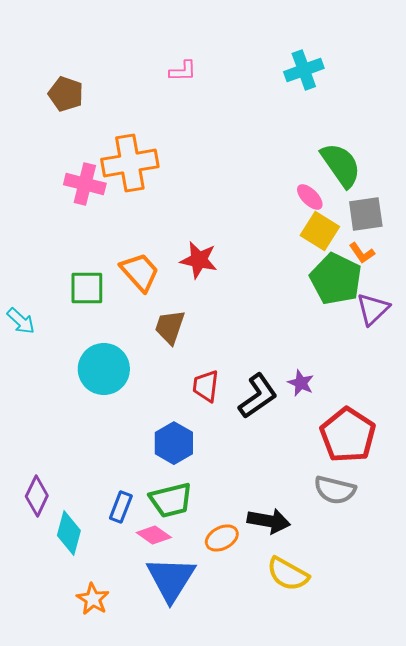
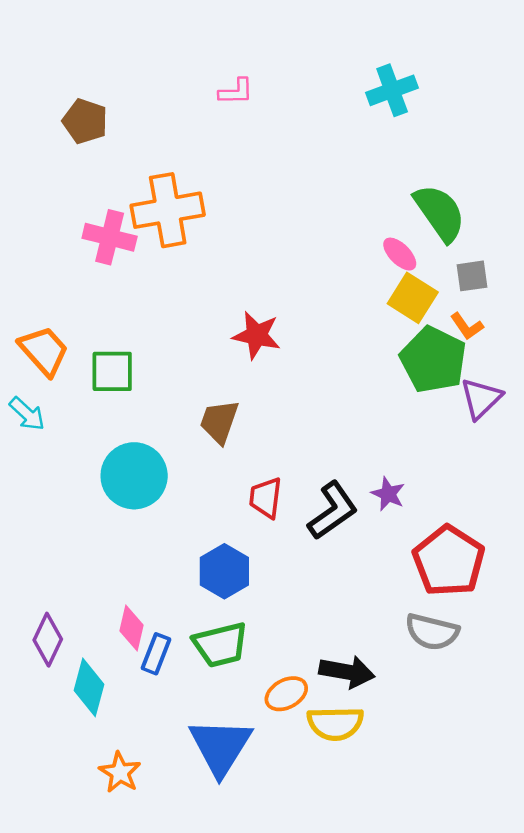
gray square: (366, 214) -> (472, 276), size x0.7
orange trapezoid: (140, 272) -> (44, 351), moved
pink diamond: (154, 535) -> (132, 628), moved, turned 68
yellow semicircle: (288, 574) -> (335, 723), moved, turned -30

